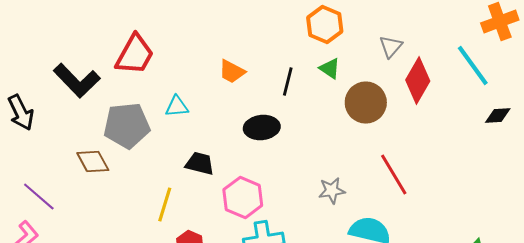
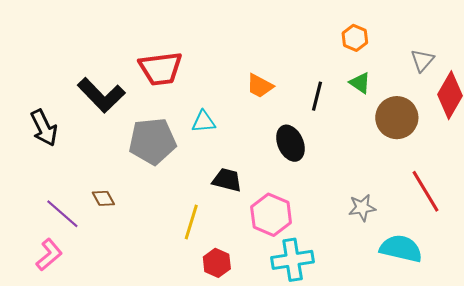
orange hexagon: (325, 24) -> (355, 38), size x0.7
red trapezoid: (135, 54) -> (161, 69), turned 54
black ellipse: (262, 128) -> (290, 143), turned 72
brown diamond: (93, 162) -> (103, 198), moved, size x0.7

